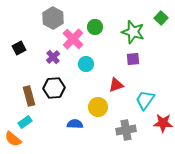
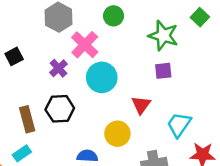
green circle: (95, 27) -> (114, 16), moved
cyan circle: (86, 64) -> (102, 77), size x1.5
red triangle: (116, 85) -> (141, 105), turned -35

